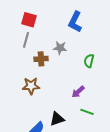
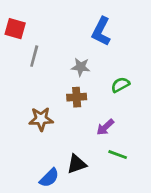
red square: (29, 20) -> (15, 29), moved
brown cross: (41, 59) -> (77, 97), moved
green semicircle: (89, 61) -> (120, 85), turned 48

